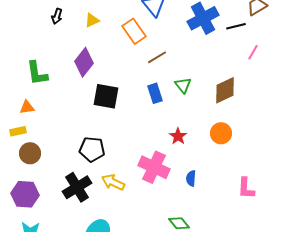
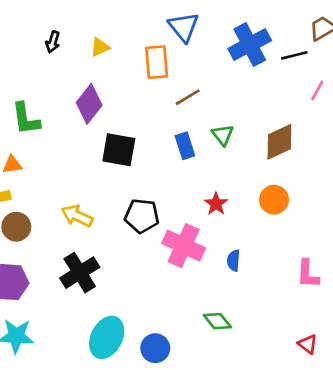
orange rectangle: (134, 31) -> (157, 62), turned 30
black pentagon: (92, 149) -> (142, 216), moved
yellow arrow: (113, 182) -> (77, 216), moved

